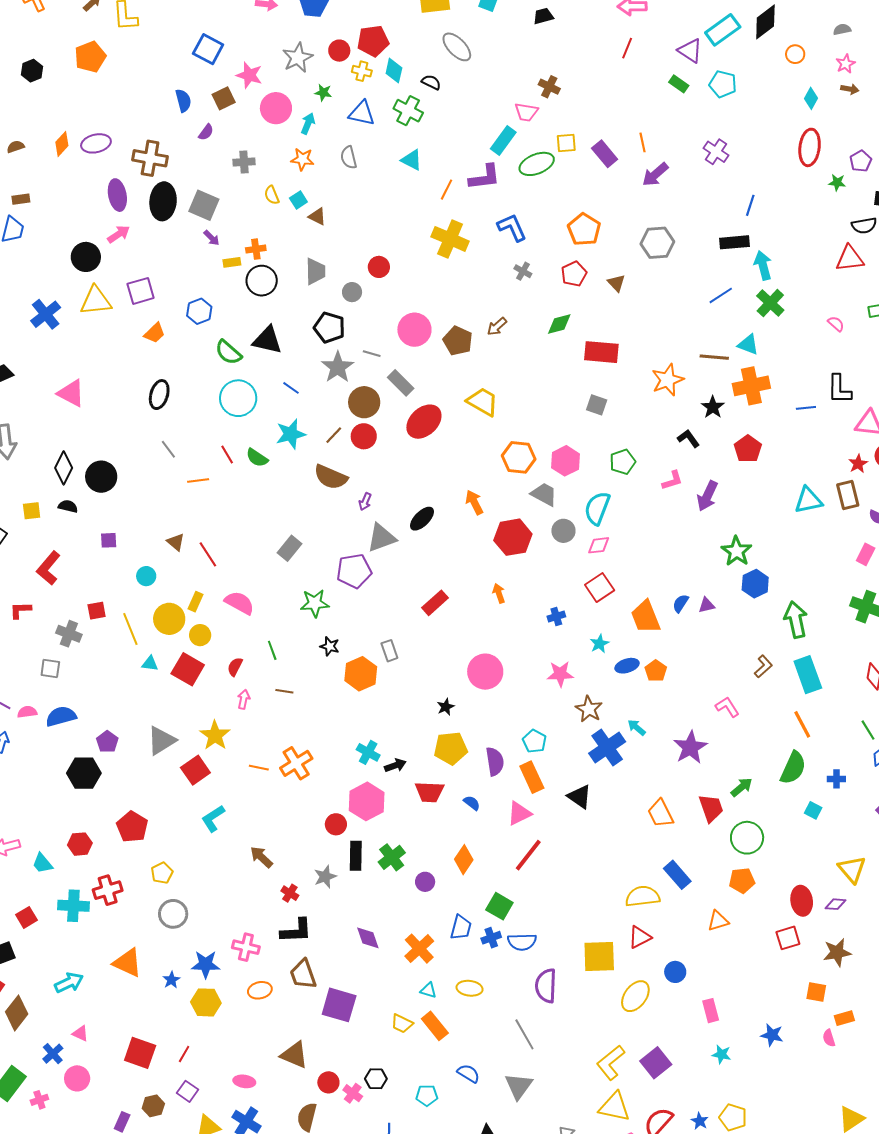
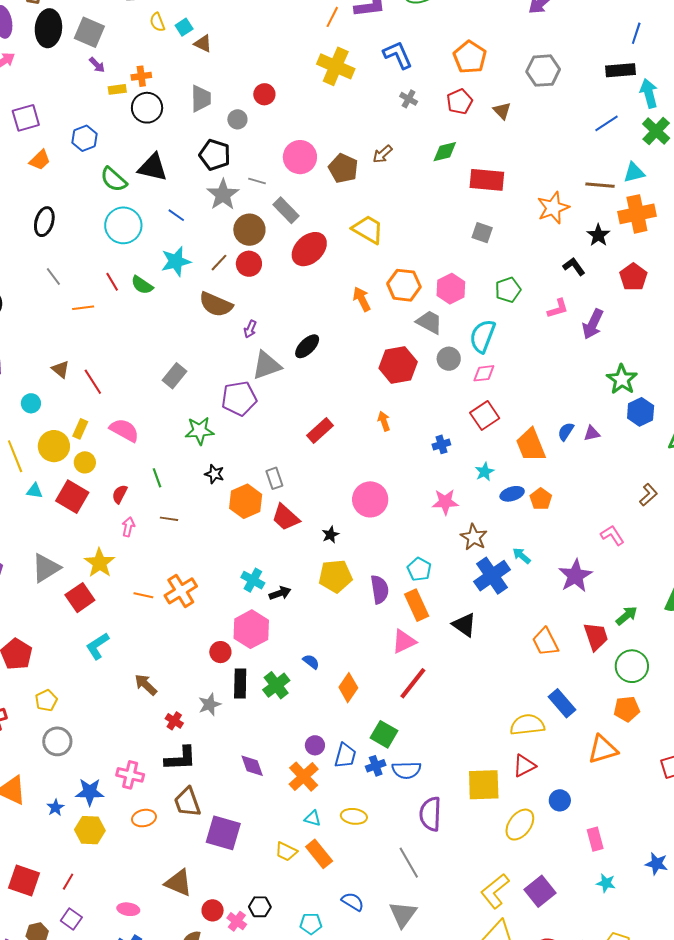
cyan triangle: (748, 345) -> (634, 173), turned -35
orange arrow: (474, 502) -> (362, 299), moved
red trapezoid: (429, 792) -> (286, 517), moved, turned 40
blue semicircle: (472, 803) -> (311, 662), moved
purple circle: (425, 882) -> (315, 745), moved
orange triangle: (718, 921) -> (603, 749), size x1.4

